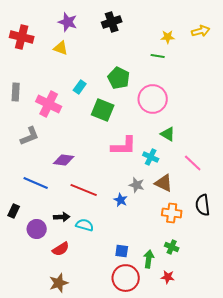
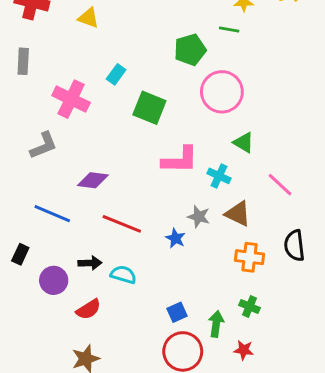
green pentagon: (119, 78) -> (190, 50), moved, turned 30
gray rectangle: (16, 92) -> (23, 61), moved
blue square: (122, 251) -> (177, 312), turned -32

